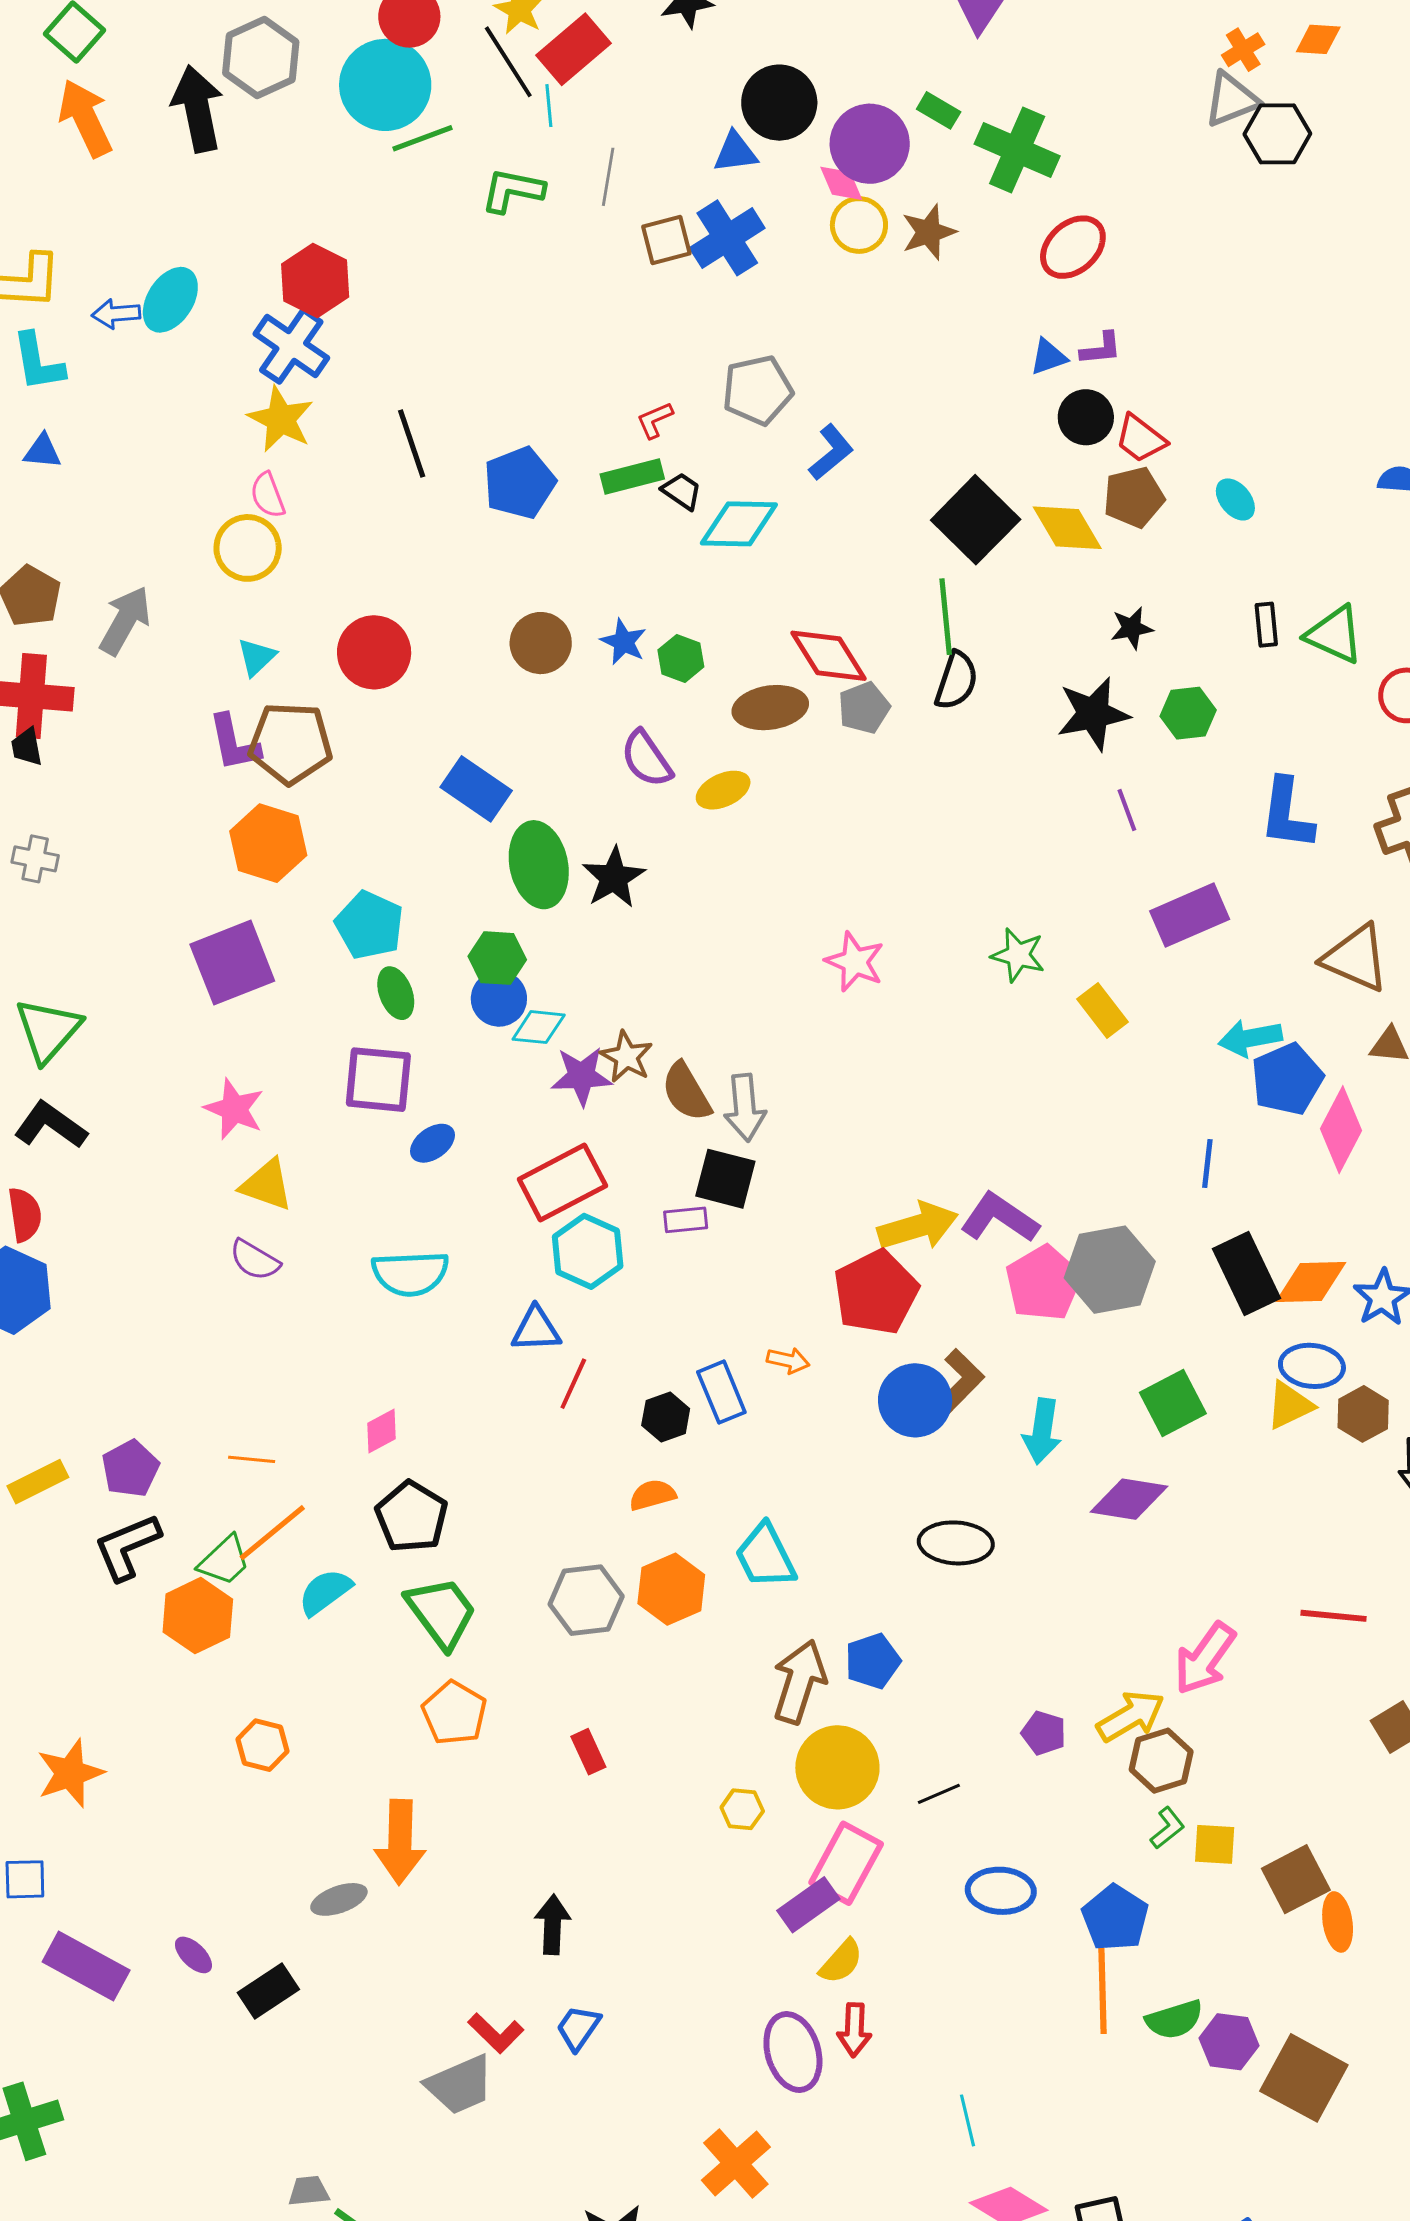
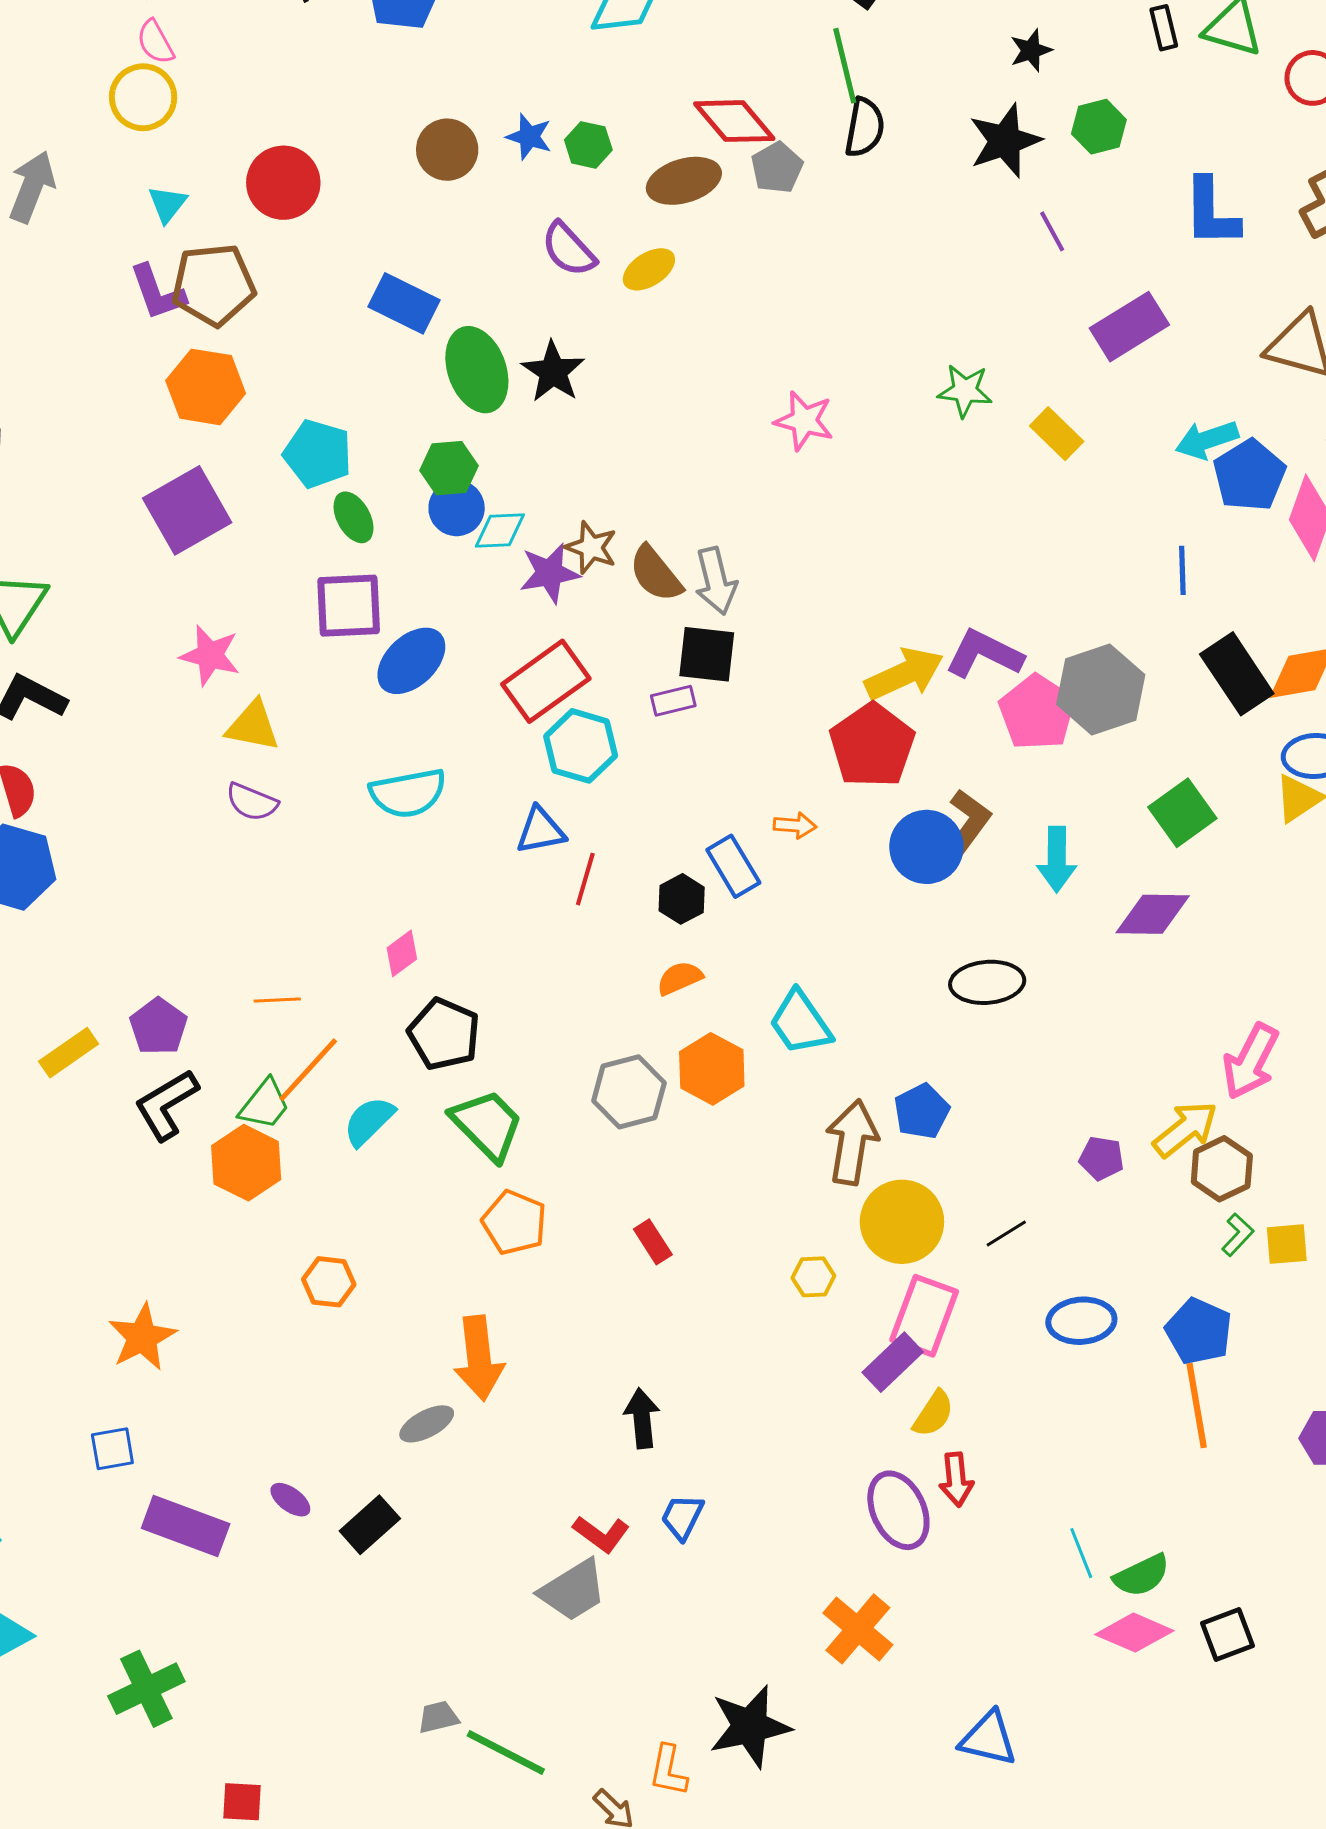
blue ellipse: (432, 1143) -> (411, 661), size x1.6
green semicircle: (1174, 2020) -> (1142, 1575), moved

